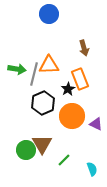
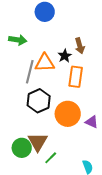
green arrow: (17, 69) -> (18, 40), moved
orange rectangle: (80, 79) -> (76, 77), turned 30
black star: (68, 89) -> (65, 56), moved
green line: (64, 160) -> (51, 158), moved

